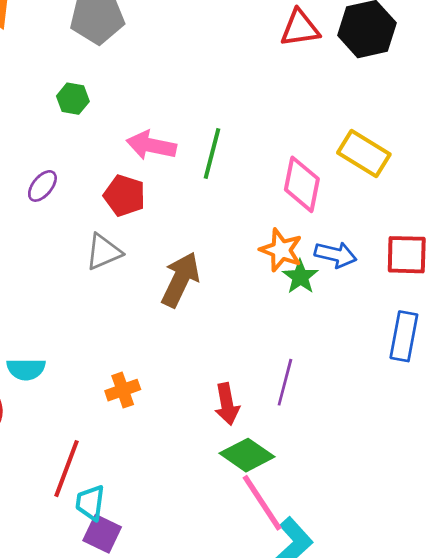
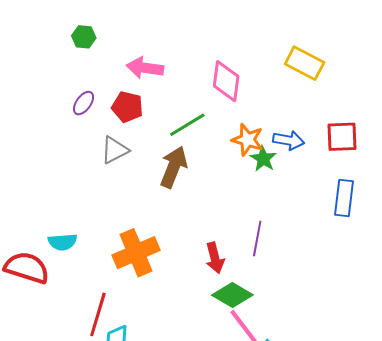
green line: (212, 153) -> (187, 125), moved, turned 48
pink diamond: (302, 184) -> (226, 81), moved
purple ellipse: (42, 186) -> (84, 103), moved
orange cross: (123, 390) -> (136, 253), size x1.8

